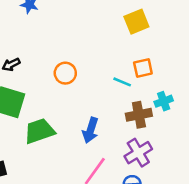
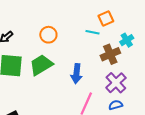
green trapezoid: (39, 131) -> (41, 65), moved

